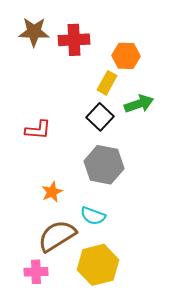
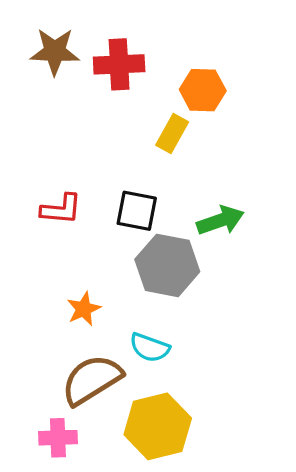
green arrow: (139, 104) -> (220, 220), moved
black square: (100, 117) -> (137, 211), moved, turned -32

